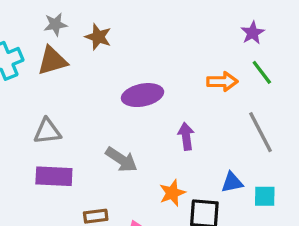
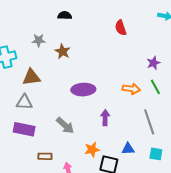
brown triangle: (52, 61) -> (31, 77), moved
cyan square: (265, 196) -> (156, 154), moved

